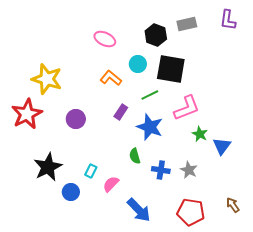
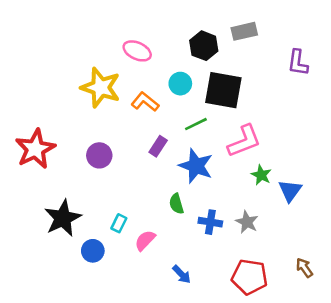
purple L-shape: (228, 20) -> (298, 63), moved
yellow star: (47, 79) -> (101, 87), moved
blue arrow: (139, 210) -> (182, 274), size x0.6

